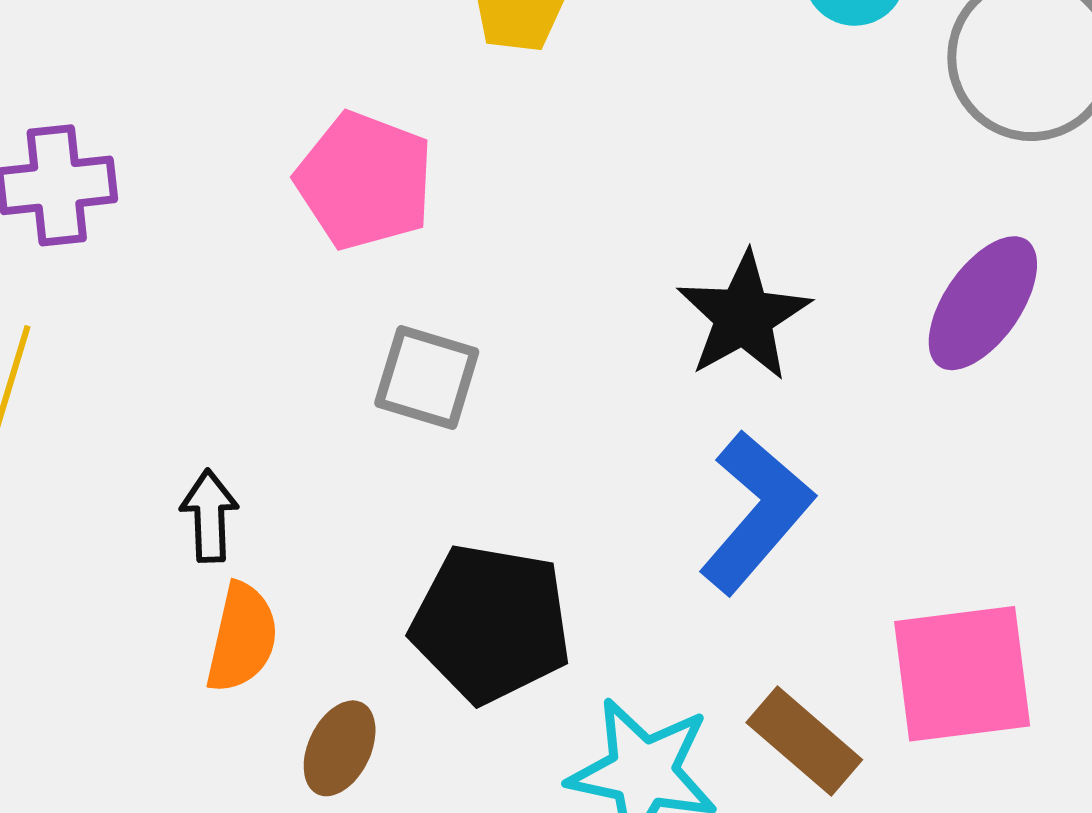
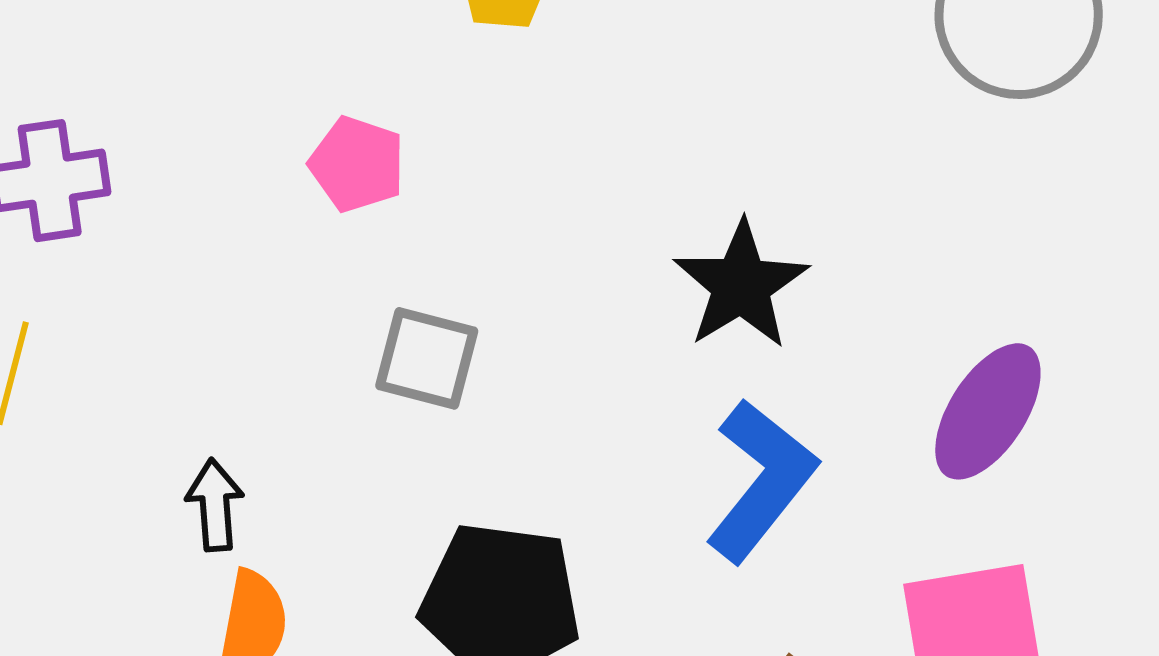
pink pentagon: (365, 181) -> (357, 164), size x0.7
purple ellipse: (983, 303) -> (988, 411), moved

